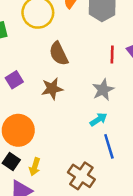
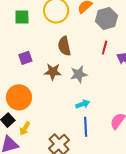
red line: (112, 54) -> (105, 48), moved
gray star: (103, 90) -> (79, 74), moved

